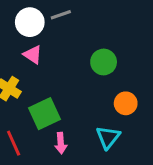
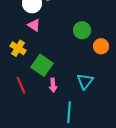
orange circle: (126, 103) -> (101, 46), moved
green square: (45, 114) -> (42, 65), turned -30

